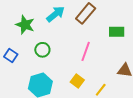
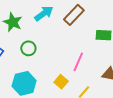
pink line: (86, 51) -> (78, 62), moved

